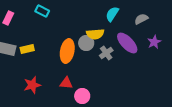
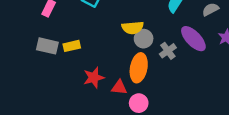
yellow semicircle: (95, 34) -> (133, 28), moved
orange ellipse: (67, 51) -> (139, 68), moved
red star: (32, 85) -> (94, 78), moved

